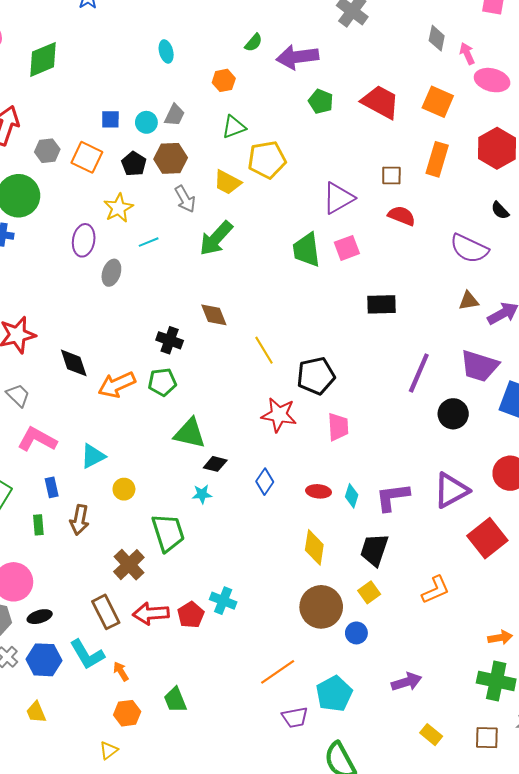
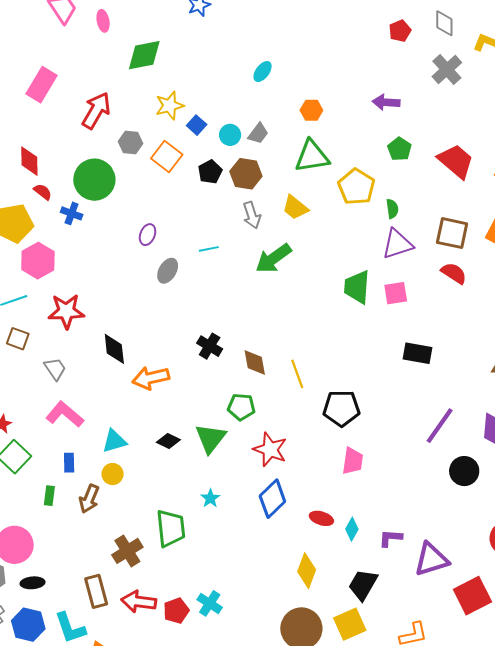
green semicircle: (254, 43) -> (392, 209), moved, turned -60
cyan ellipse: (166, 51) -> (263, 72), turned 40
purple arrow: (297, 57) -> (386, 102), size x0.7
blue square: (110, 119) -> (197, 125), turned 30
green triangle: (234, 127) -> (312, 156), size x1.5
yellow pentagon: (267, 160) -> (356, 187), moved, turned 30
brown square: (391, 176) -> (452, 233), size x1.6
yellow star: (118, 208) -> (170, 106), moved
purple ellipse: (84, 240) -> (148, 235), size x0.7
brown diamond: (214, 315) -> (255, 363), moved
green pentagon: (162, 382) -> (241, 407), moved
red star: (279, 415) -> (270, 449), moved
green triangle: (190, 433) -> (211, 438), turned 44
black diamond: (215, 464) -> (168, 441), moved
blue diamond: (265, 482) -> (272, 499), size x1.5
yellow circle: (124, 489) -> (113, 474), moved
purple triangle: (451, 490) -> (431, 559), moved
cyan star: (202, 494) -> (210, 498), turned 30
purple L-shape: (392, 497) -> (390, 538), size x0.7
yellow square: (369, 592) -> (350, 624), size x1.5

